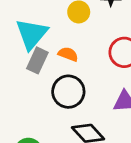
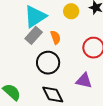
orange semicircle: (68, 54) -> (55, 37), turned 32

